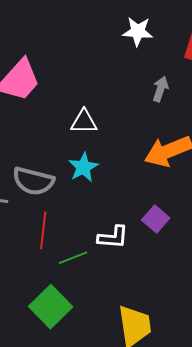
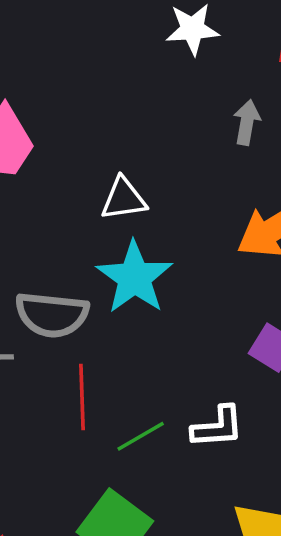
cyan star: (83, 167) -> (134, 278), size x1.4
white L-shape: (113, 237) -> (218, 427), moved

